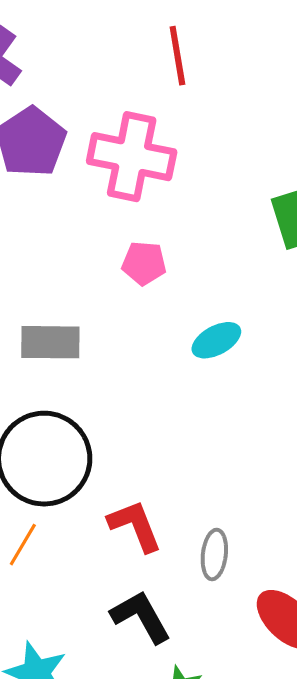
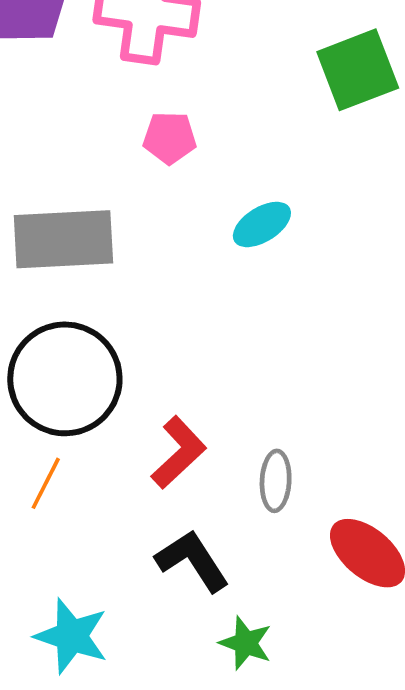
gray rectangle: (50, 342) -> (63, 239), size x1.4
red L-shape: (135, 526) -> (179, 453), turned 72

